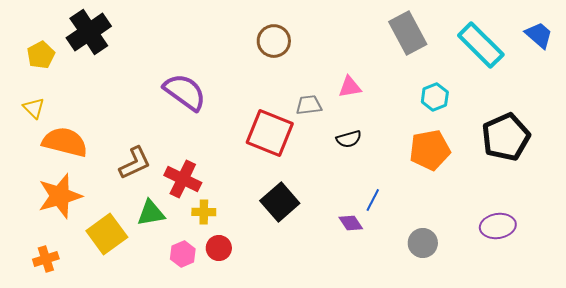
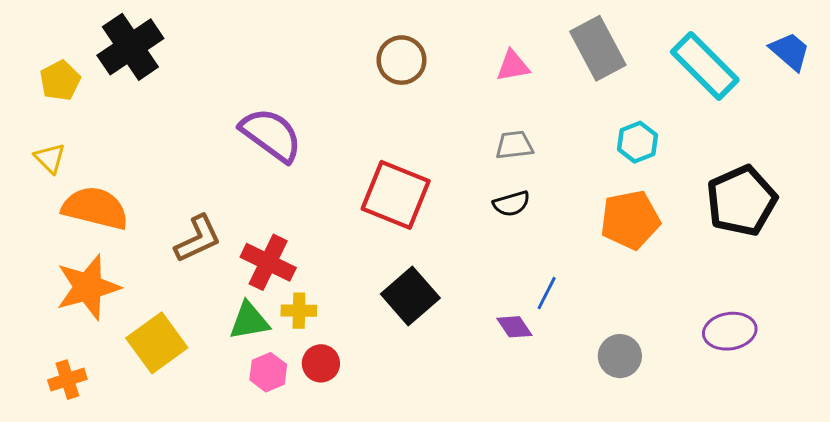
pink triangle: (350, 87) -> (513, 66), moved
gray trapezoid: (309, 105) -> (514, 145), moved
green triangle: (151, 213) -> (249, 321), moved

